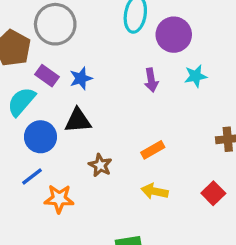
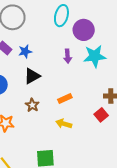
cyan star: (196, 76) -> (95, 56), size x1.6
black triangle: (78, 121) -> (32, 76), moved, turned -30
red square: (213, 193) -> (101, 115), moved

